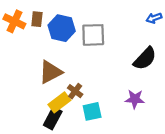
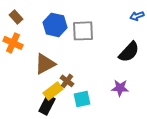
brown rectangle: (37, 19) -> (16, 17), moved, turned -48
orange cross: (14, 21) -> (13, 43), moved

